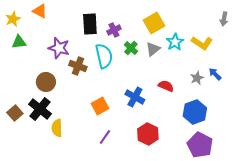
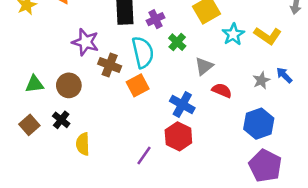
green triangle: (19, 42) -> (34, 84), moved
gray triangle: (153, 49) -> (204, 66), moved
orange square: (100, 106) -> (138, 85), moved
black cross: (40, 109) -> (61, 120), size x0.6
red hexagon: (148, 134) -> (178, 136), moved

